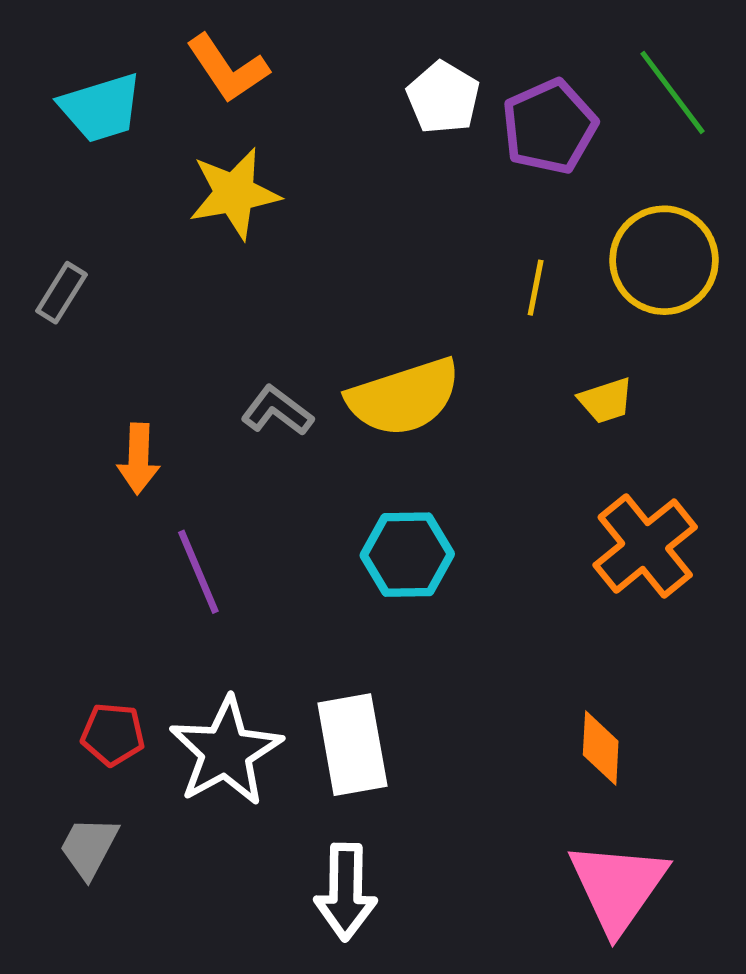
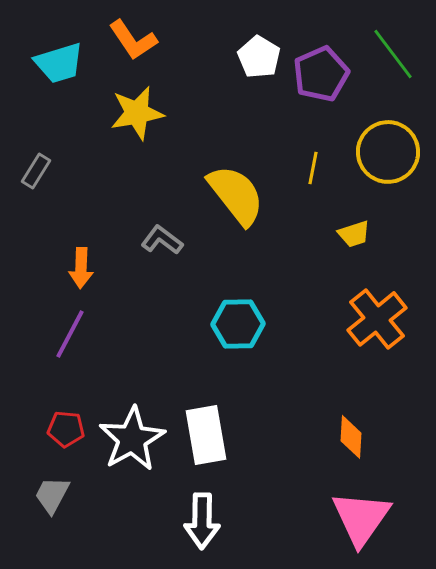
yellow semicircle: (404, 397) -> (236, 195), moved, turned -110
purple line: (198, 572) -> (70, 334), moved, turned 51

